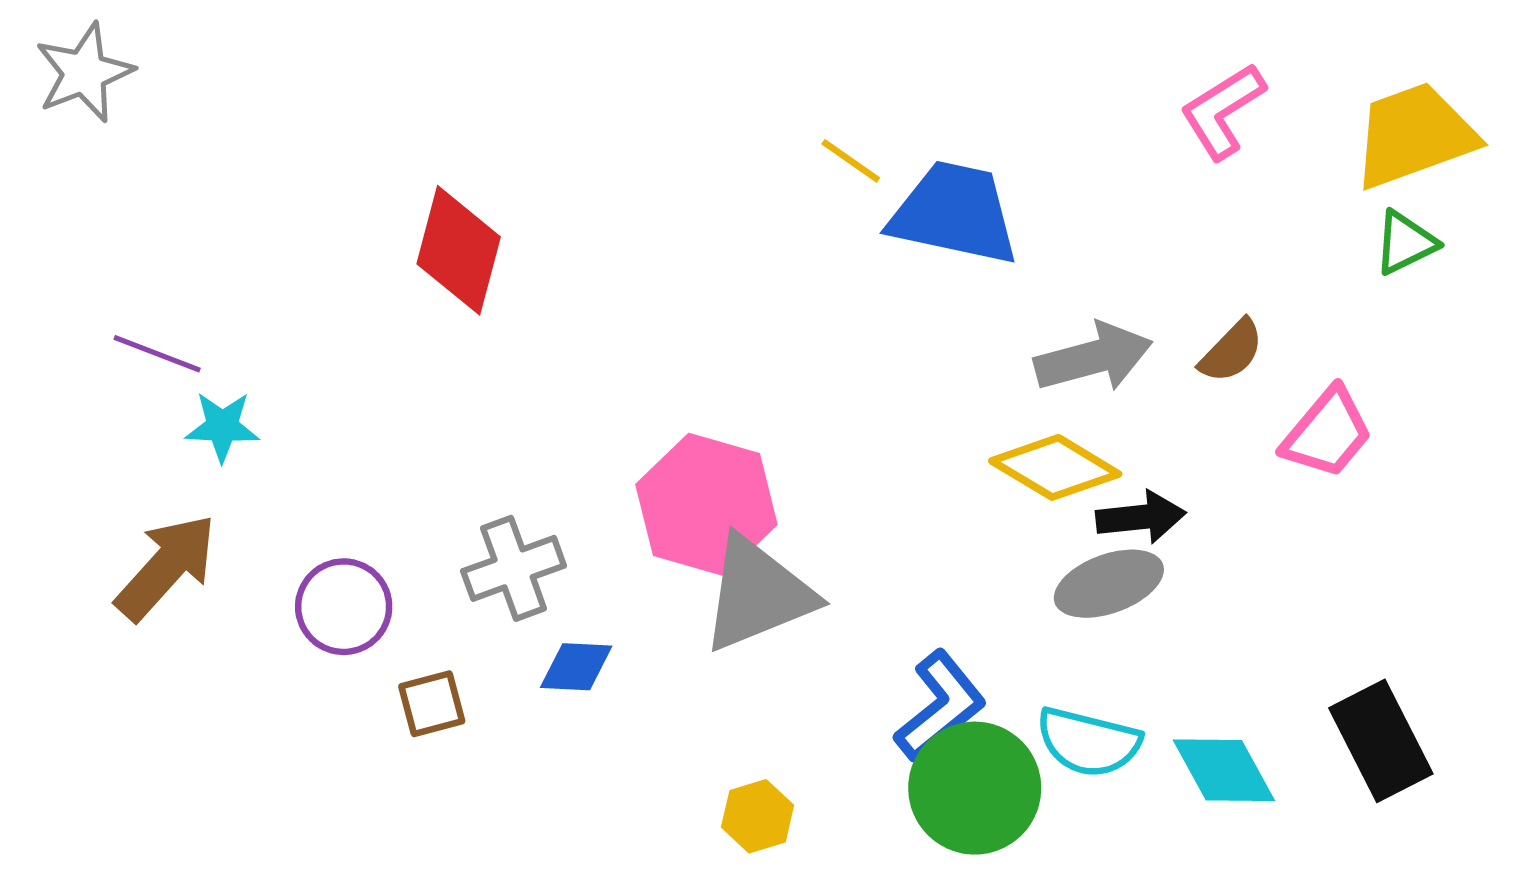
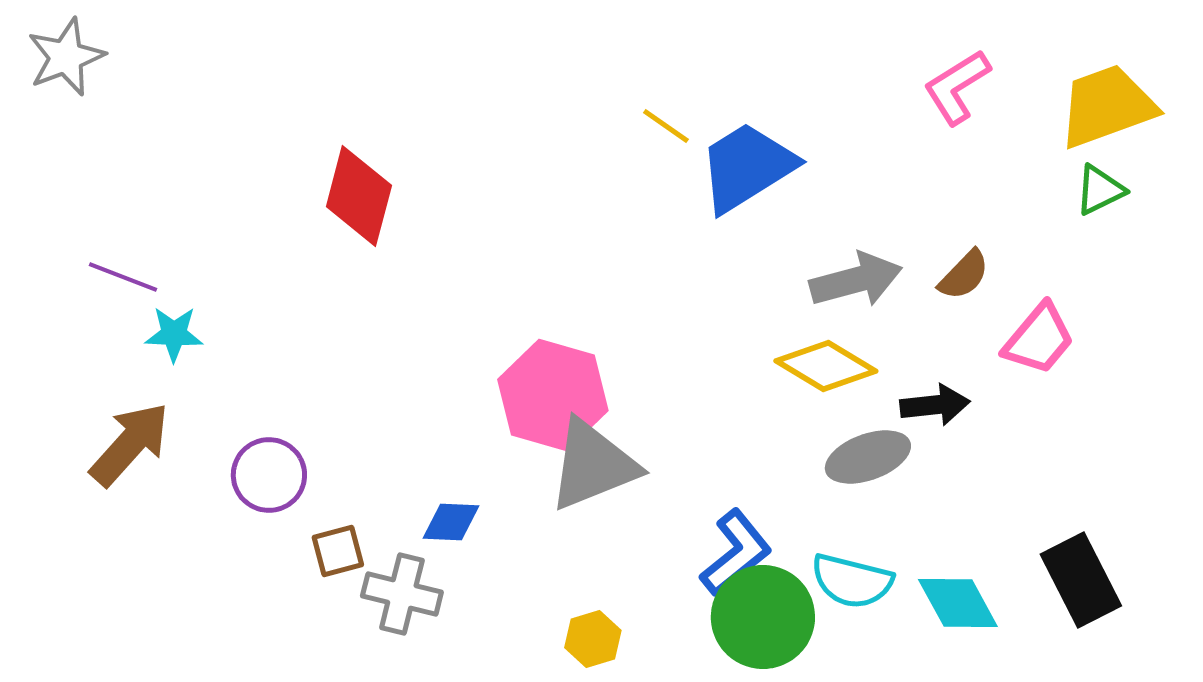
blue trapezoid: (954, 213) -> (747, 167), turned -44
black arrow: (1141, 517) -> (935, 405), moved
gray cross: (514, 568) -> (402, 594), moved, turned 34

